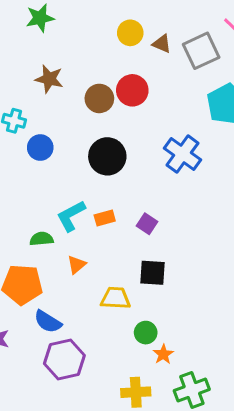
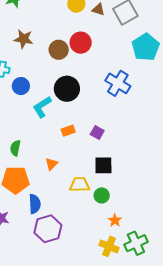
cyan L-shape: (71, 216) -> (42, 107), moved
green semicircle: (42, 239) -> (15, 148), moved, turned -70
blue semicircle: (48, 322) -> (35, 204), turned -120
green circle: (146, 333) -> (102, 195), moved
yellow cross: (136, 392) -> (109, 246), moved, turned 30

